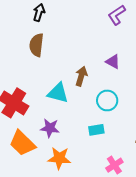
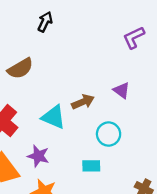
brown semicircle: (37, 45) -> (20, 68), moved, turned -135
brown arrow: (81, 76) -> (83, 102), turned 42

